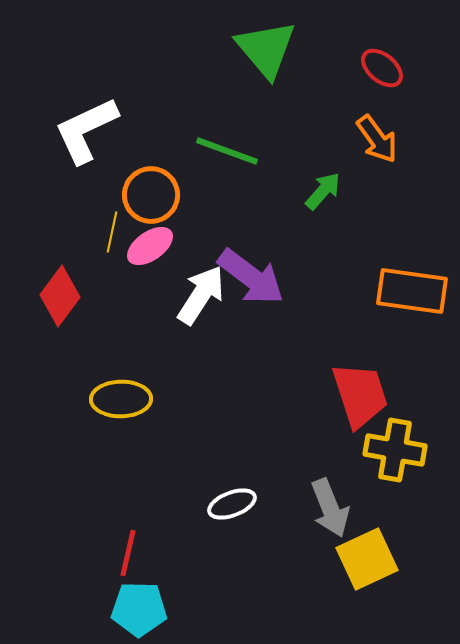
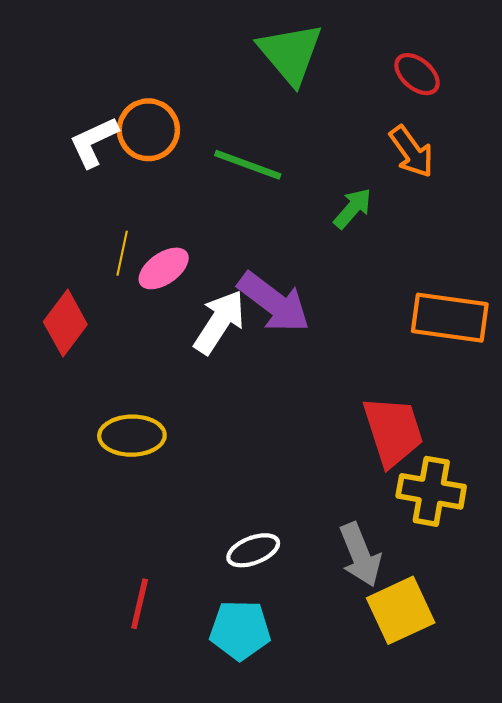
white L-shape: (86, 130) -> (94, 142), size x0.7
orange circle: (151, 195) -> (148, 130), moved
cyan pentagon: (139, 609) -> (240, 630), moved

